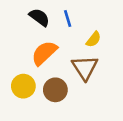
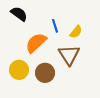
black semicircle: (39, 17) -> (19, 14), moved
blue line: (68, 18) -> (55, 26), moved

